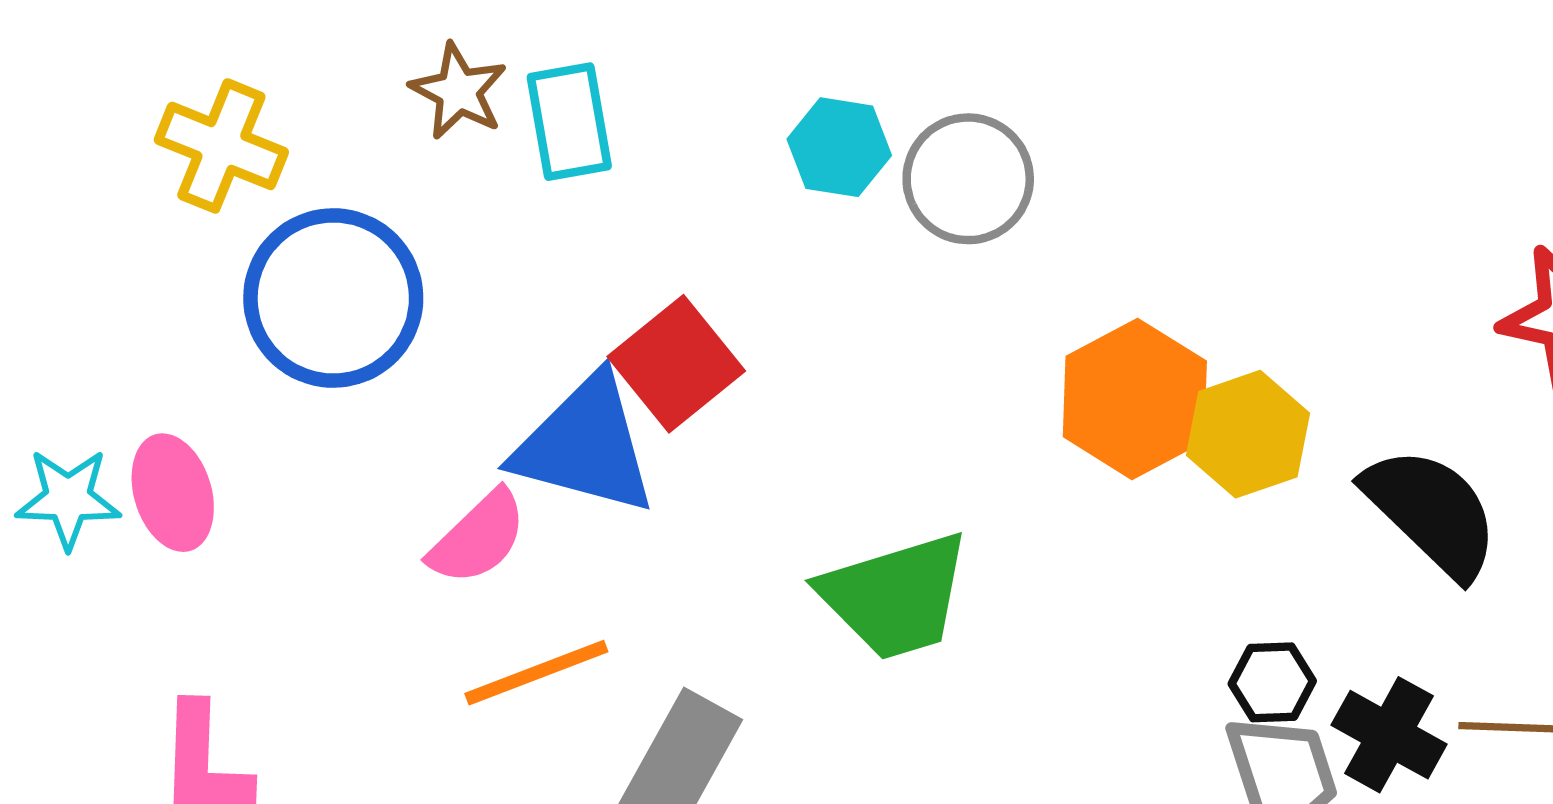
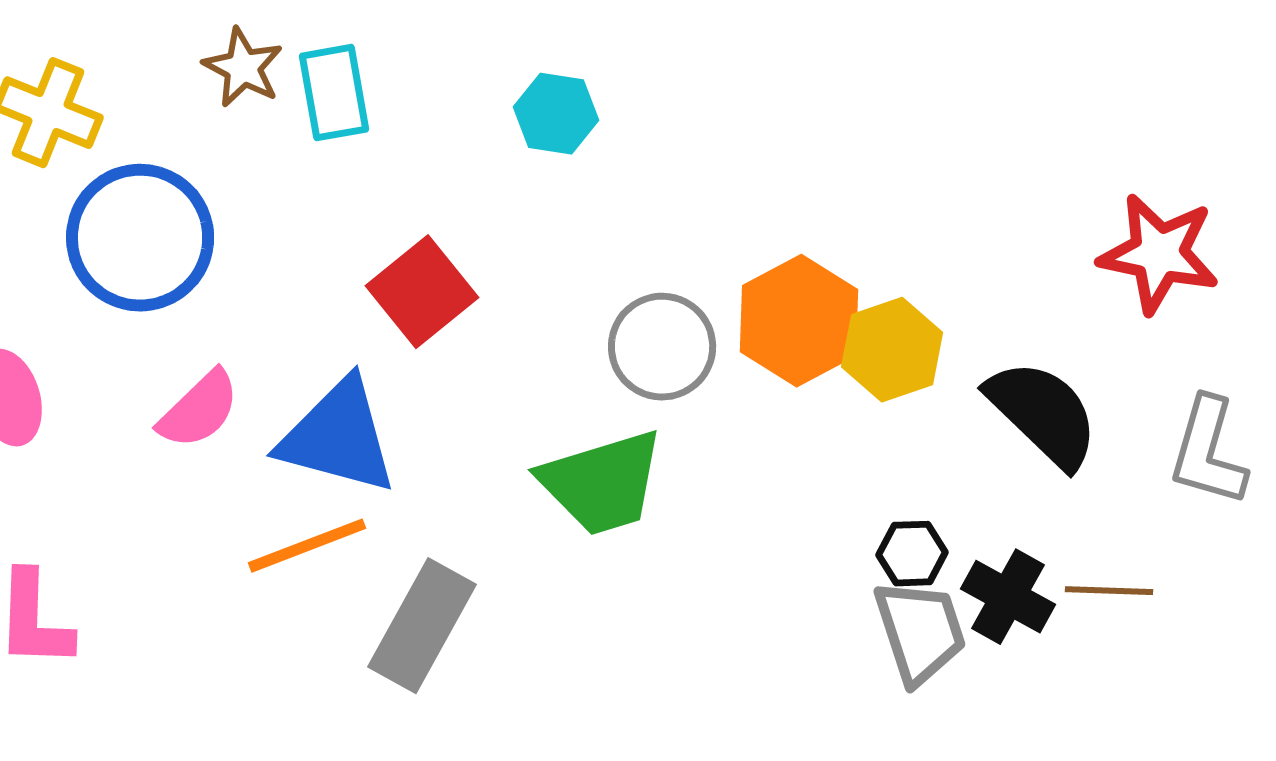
gray circle: (968, 179) -> (662, 347), moved
blue triangle: (585, 445) -> (338, 437), moved
pink semicircle: (478, 538) -> (199, 410), moved

